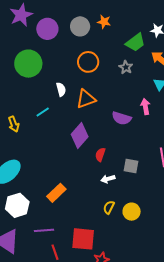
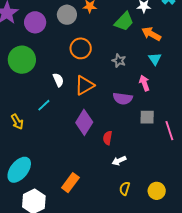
gray star: (126, 67) -> (119, 61), moved
gray square: (131, 166) -> (147, 117), moved
yellow circle: (132, 212) -> (157, 191), moved

